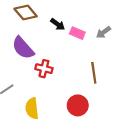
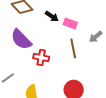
gray arrow: (104, 32) -> (96, 37), moved
brown line: (94, 73) -> (73, 48), moved

